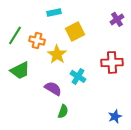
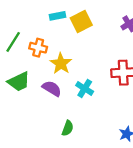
yellow square: (75, 31) -> (81, 22), moved
purple semicircle: (53, 88) -> (52, 88), moved

